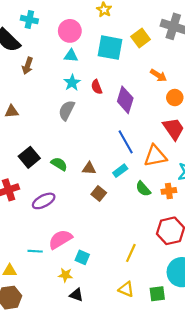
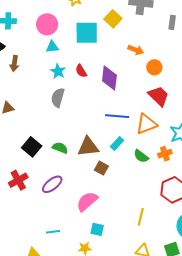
blue line: (126, 142) -> (117, 116), turned -45
brown triangle: (89, 168) -> (88, 147), size x1.6
pink semicircle: (60, 239) -> (87, 201), moved

